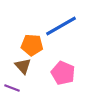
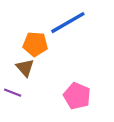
pink pentagon: (63, 73) -> (77, 96), moved

